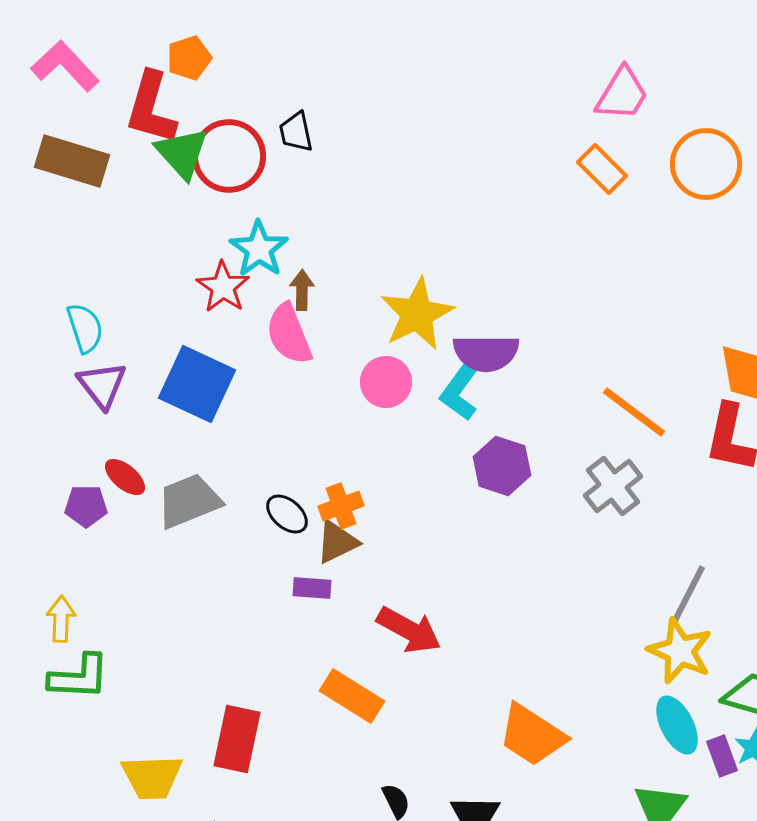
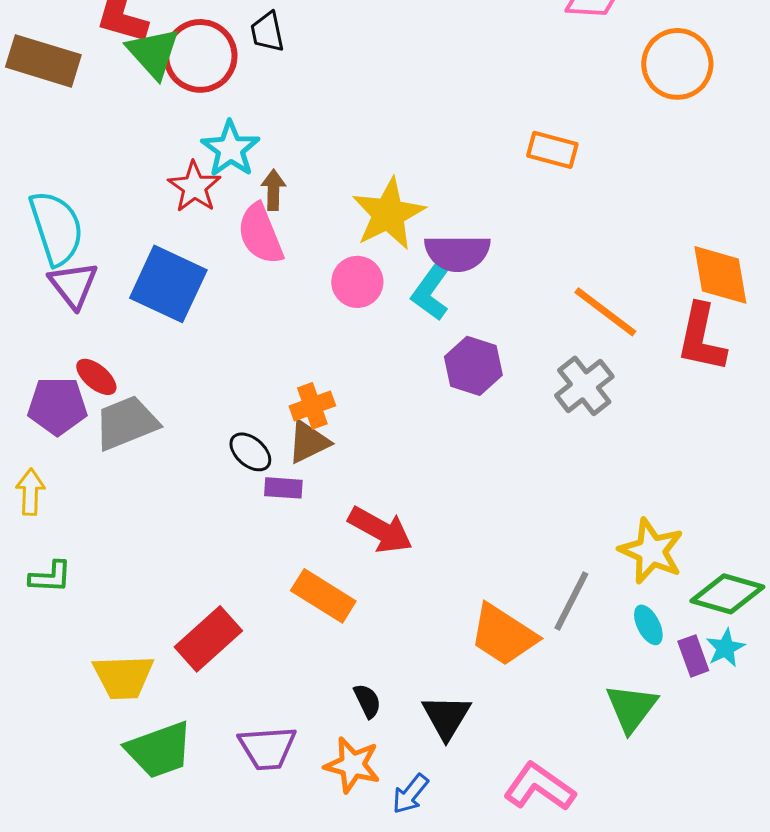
orange rectangle: (602, 169) -> (552, 150), moved, turned -30
cyan semicircle: (85, 328) -> (56, 228), size x1.5
gray trapezoid: (189, 501) -> (126, 423), moved
purple pentagon: (86, 506) -> (57, 406), size x1.4
black ellipse: (287, 514) -> (250, 452), moved
gray line: (688, 595) -> (571, 601), moved
yellow arrow: (61, 619) -> (30, 492), moved
green L-shape: (79, 677) -> (50, 577), size x0.7
cyan ellipse: (677, 725) -> (648, 625), size x0.7
red rectangle: (237, 739) -> (208, 639), turned 36

